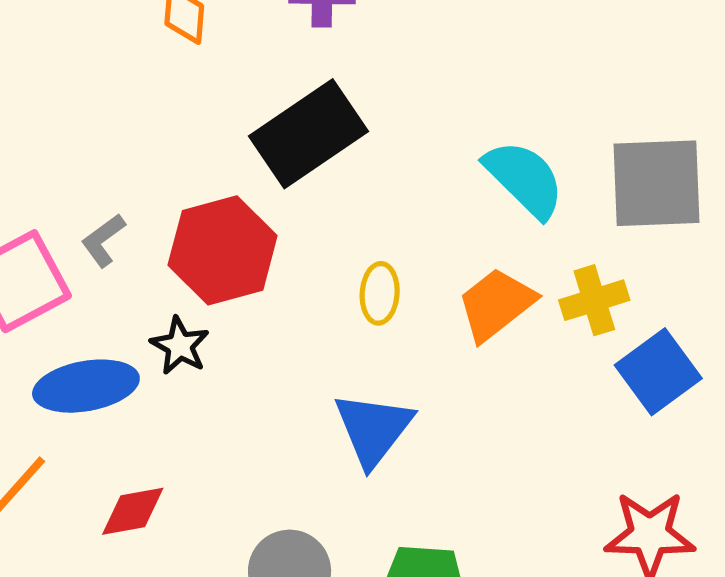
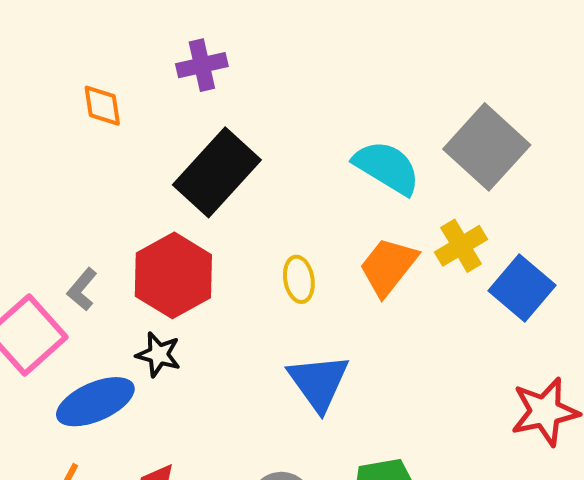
gray square: (657, 183) -> (487, 147), turned -32

